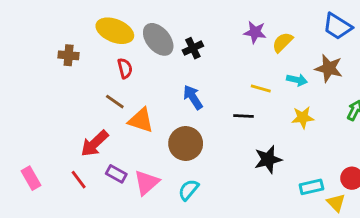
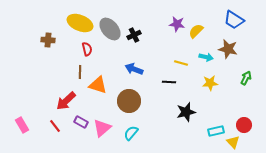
blue arrow: (193, 97) -> (134, 69), turned -36
brown line: (115, 102) -> (80, 72), turned 56

